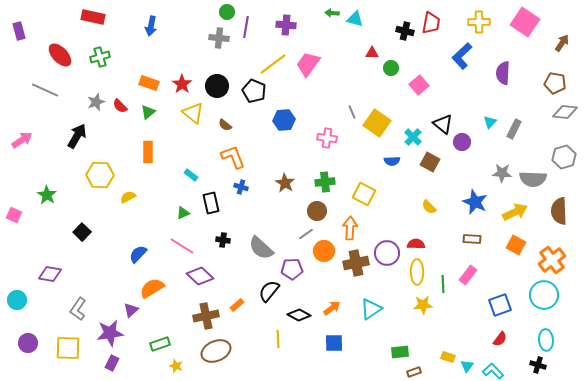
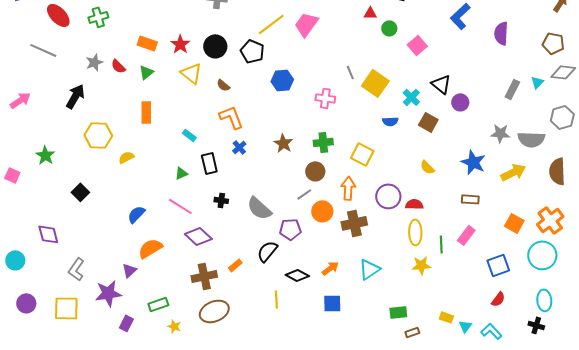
cyan triangle: (490, 122) -> (537, 82), moved
blue cross: (241, 187) -> (239, 147), turned 32
orange square: (516, 245) -> (514, 223), moved
purple circle: (387, 253) -> (388, 196), moved
purple diamond: (50, 274) -> (48, 234), turned 65
purple rectangle: (112, 363) -> (126, 323), moved

